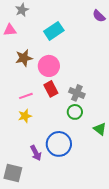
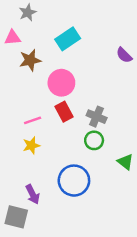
purple semicircle: (99, 16) -> (124, 55), moved
brown star: (24, 58) -> (30, 60), moved
purple arrow: (36, 153) -> (33, 194), moved

